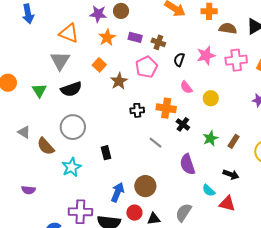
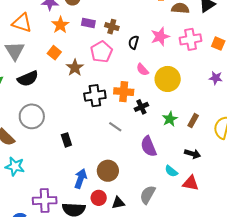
yellow circle: (211, 98) -> (168, 79), size x1.6
black cross: (137, 110) -> (95, 96), size x1.5
black cross: (183, 124) -> (141, 107), turned 32
cyan star: (72, 167) -> (15, 166), moved, turned -30

